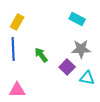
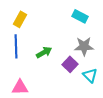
green arrow: (41, 55) -> (44, 52), turned 98
cyan triangle: (87, 78) -> (90, 75), turned 35

